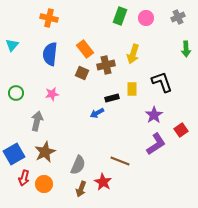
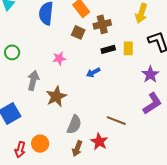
yellow arrow: (133, 54) -> (141, 13), moved
pink star: (52, 94) -> (59, 58), moved
black rectangle: (112, 98) -> (108, 49), moved
brown star: (45, 152) -> (56, 96), moved
red arrow: (24, 178) -> (20, 150), moved

